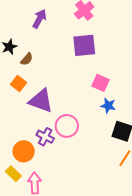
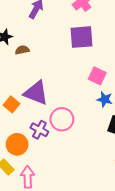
brown semicircle: (27, 59) -> (22, 50), turned -144
orange square: (18, 83) -> (11, 104), moved

